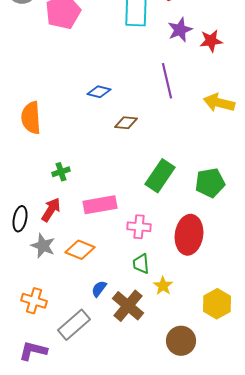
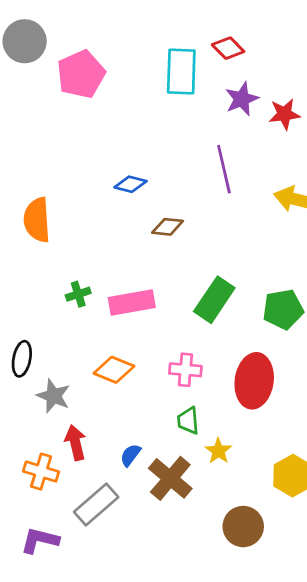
pink rectangle: (100, 205) -> (132, 302), moved
red arrow: (51, 210) -> (75, 443), moved, turned -45
orange diamond: (80, 250) -> (114, 370), moved

